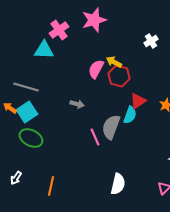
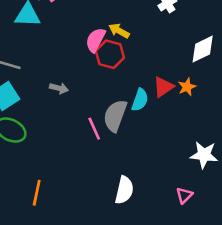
red hexagon: (119, 76) -> (110, 54), moved
red triangle: (138, 101) -> (163, 87), moved
gray arrow: (77, 104) -> (59, 88), moved

